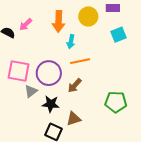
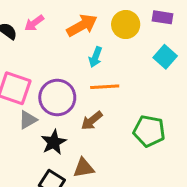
orange arrow: (59, 21) -> (82, 25), turned -130
cyan square: (118, 35) -> (165, 57), turned -35
green pentagon: (116, 102) -> (149, 131), moved
black star: (51, 104) -> (54, 142), turned 30

